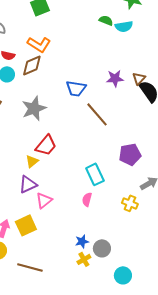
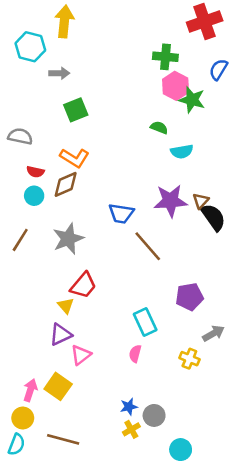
cyan semicircle: (124, 26) -> (182, 152), moved
purple star: (115, 78) -> (170, 201), size x1.5
yellow triangle: (32, 161) -> (66, 306), turned -32
yellow square: (26, 225) -> (58, 386), turned -30

